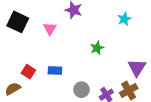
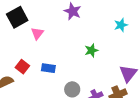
black square: (18, 22) -> (17, 17), turned 30
pink triangle: (50, 29) -> (37, 33), moved

